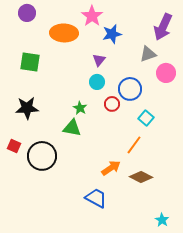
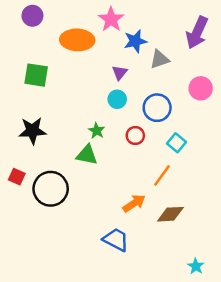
gray triangle: (148, 54) -> (160, 59), moved
red circle: (112, 104) -> (135, 136), moved
brown diamond: (141, 177) -> (170, 214), turned -30

